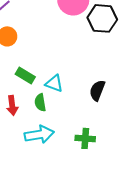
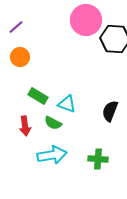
green semicircle: (40, 102) -> (53, 123), turned -54

